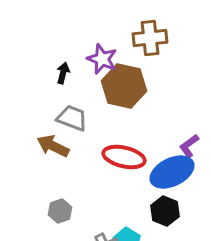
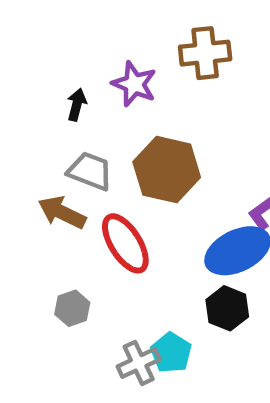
brown hexagon: (124, 86) -> (167, 170), moved
red ellipse: (124, 157) -> (125, 243), moved, turned 45

